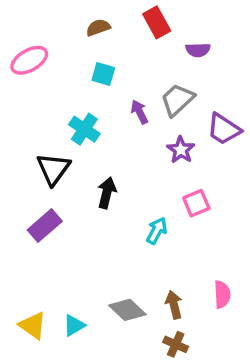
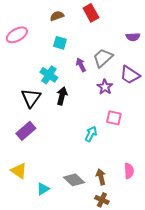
purple semicircle: (198, 50) -> (133, 37), moved
black arrow: (107, 193) -> (62, 96), moved
pink square: (196, 203) -> (114, 118), turned 35
yellow triangle: (33, 325) -> (19, 171), moved

